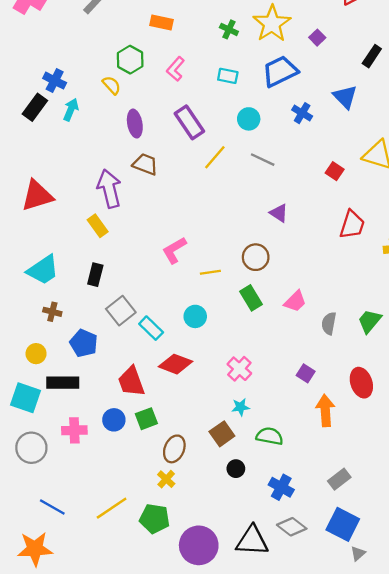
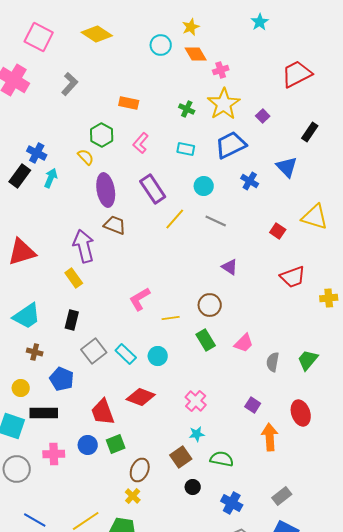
purple ellipse: (135, 124) -> (106, 190), size x1.4
red trapezoid: (352, 225) -> (293, 277), turned 52
cyan rectangle: (151, 328) -> (126, 354), moved

